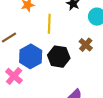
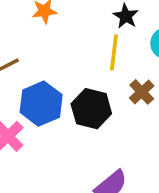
yellow line: (49, 24) -> (114, 52), moved

